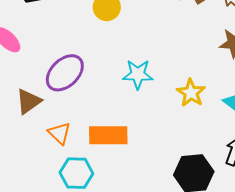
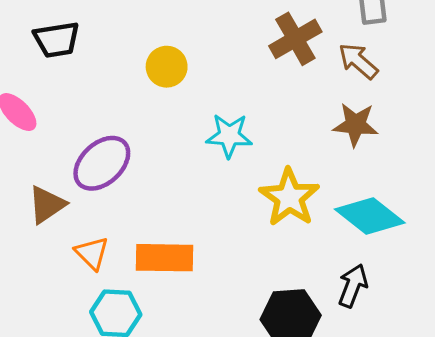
cyan star: (138, 74) -> (229, 136), moved
yellow star: (191, 93) -> (289, 197), size x1.4

